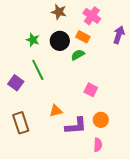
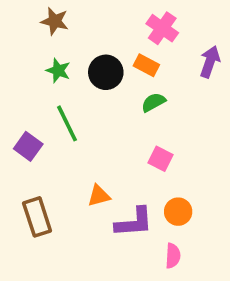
brown star: (59, 12) -> (55, 21), moved
green semicircle: (78, 55) -> (153, 102), moved

